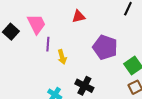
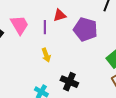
purple line: (48, 44) -> (45, 27), moved
purple pentagon: (105, 47) -> (85, 29), moved

